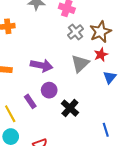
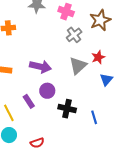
brown star: (100, 32) -> (100, 20), moved
black cross: (70, 108) -> (67, 109), turned -30
blue line: (106, 130) -> (94, 117), moved

